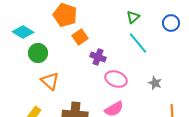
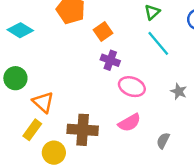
orange square: (80, 37) -> (103, 31), moved
green circle: (38, 53) -> (15, 78), moved
orange triangle: (50, 81) -> (43, 102), moved

